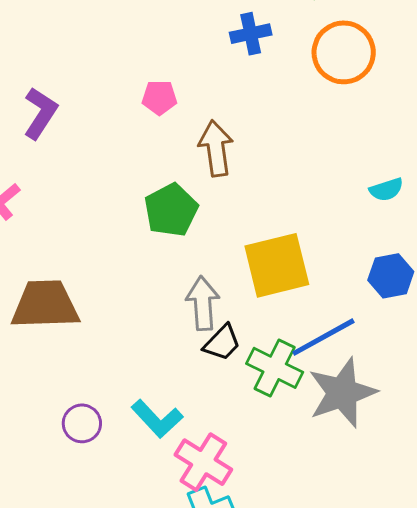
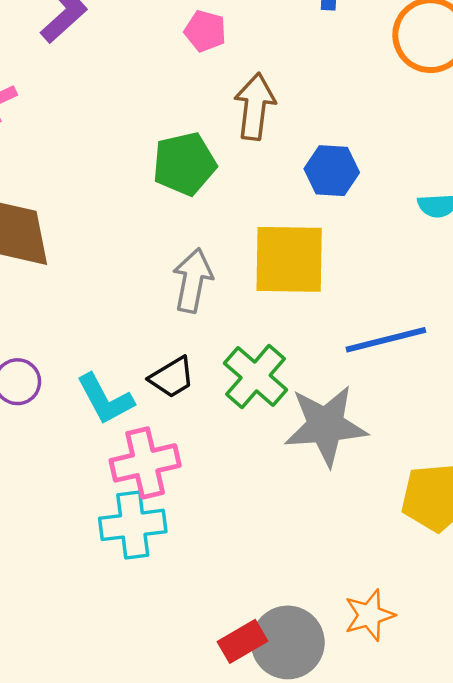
blue hexagon: (391, 276) -> (332, 171), moved
blue line: (323, 337) -> (386, 340), moved
black trapezoid: (222, 343) -> (172, 377), moved
pink cross: (203, 462) -> (145, 463), turned 30

